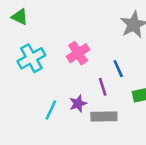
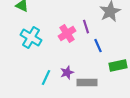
cyan cross: (31, 58) -> (31, 38), turned -30
purple line: (103, 87) -> (86, 27), moved

